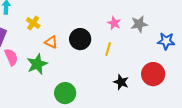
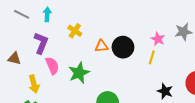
pink star: (114, 23) -> (158, 39), moved
orange triangle: (51, 42) -> (101, 46), moved, turned -32

